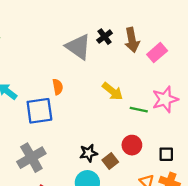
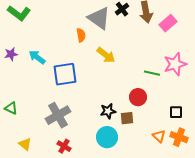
orange semicircle: (58, 87) -> (81, 35), moved
yellow arrow: (113, 91) -> (106, 55), moved
red circle: (132, 145) -> (138, 97), moved
brown square: (110, 161) -> (127, 118), turned 32

